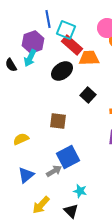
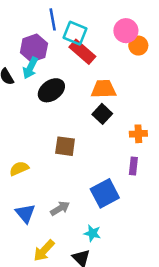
orange trapezoid: (89, 58) -> (104, 89), moved
black ellipse: (62, 71) -> (51, 90), moved
blue square: (68, 157) -> (105, 193), moved
blue triangle: (26, 175) -> (25, 213), turned -30

